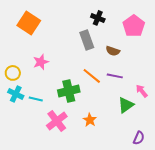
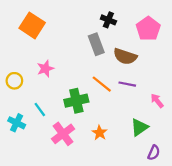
brown semicircle: (113, 51) -> (125, 56), size x1.5
cyan cross: (16, 94) -> (17, 123), moved
cyan line: (36, 99) -> (40, 110), turned 40
green triangle: (126, 105) -> (139, 127), moved

